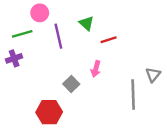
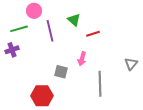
gray square: (71, 84) -> (61, 72), turned -32
gray line: (133, 95) -> (100, 84), moved

